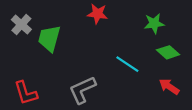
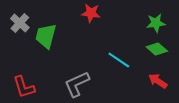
green star: (154, 23) -> (156, 23), moved

